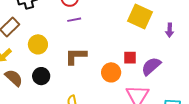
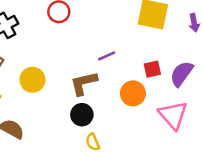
purple line: (74, 20) -> (107, 56), moved
black circle: (41, 76) -> (82, 115), moved

